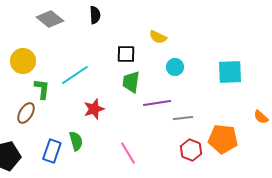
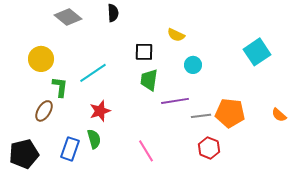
cyan square: (230, 72) -> (257, 52), moved, turned -32
red star: (94, 109) -> (100, 111), moved
orange pentagon: (223, 139) -> (230, 113), moved

